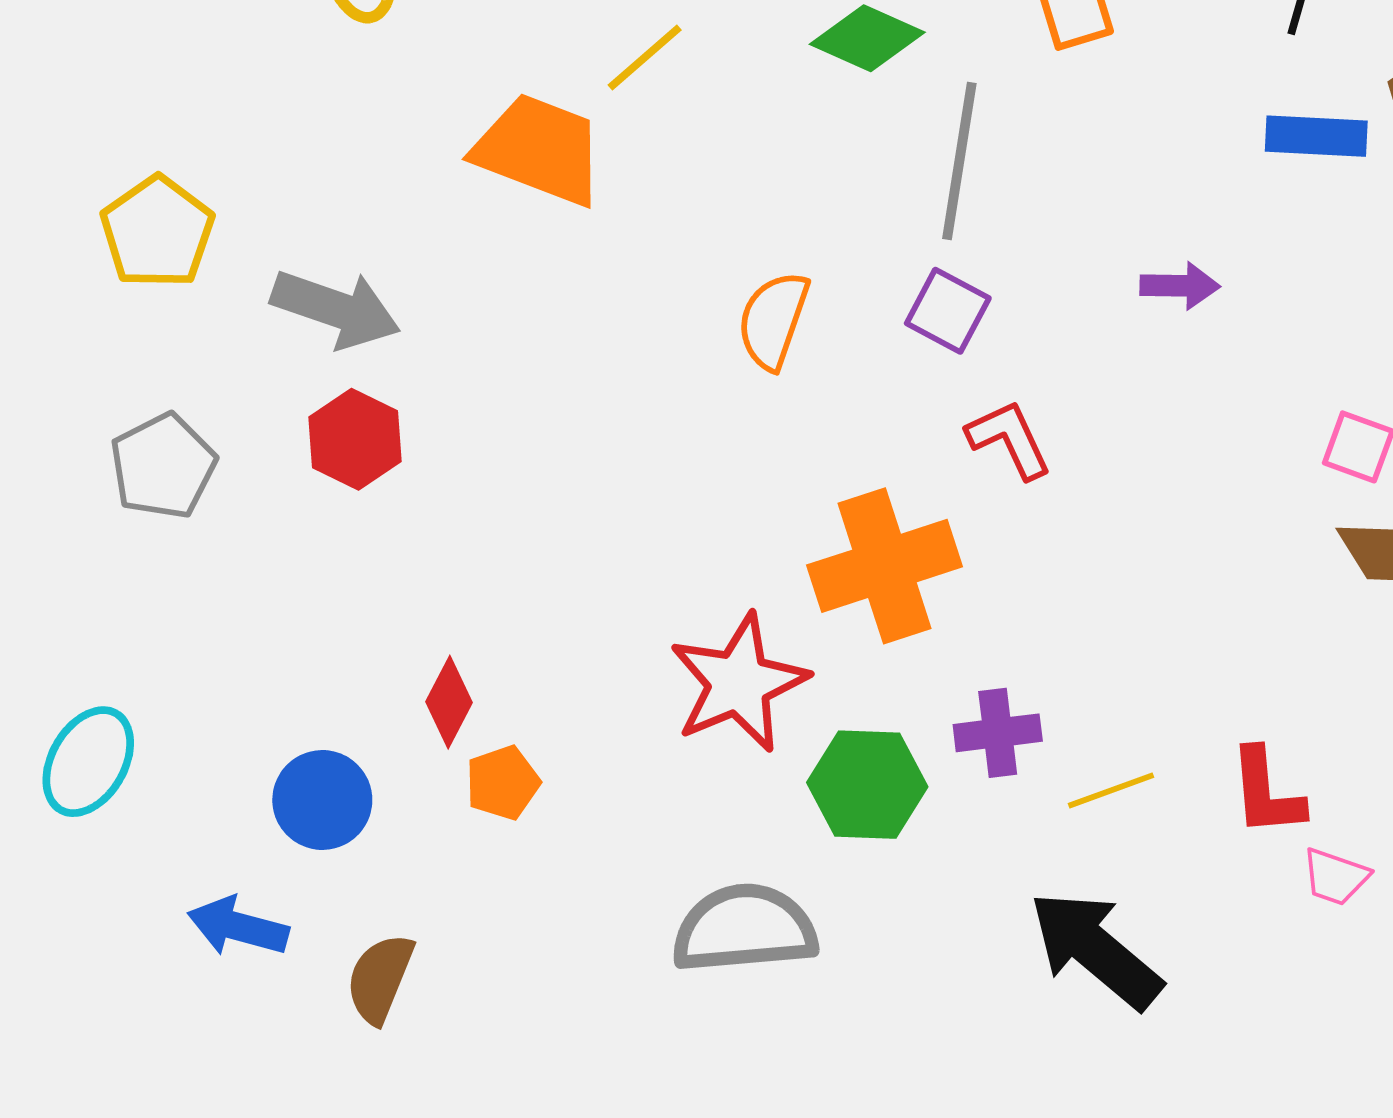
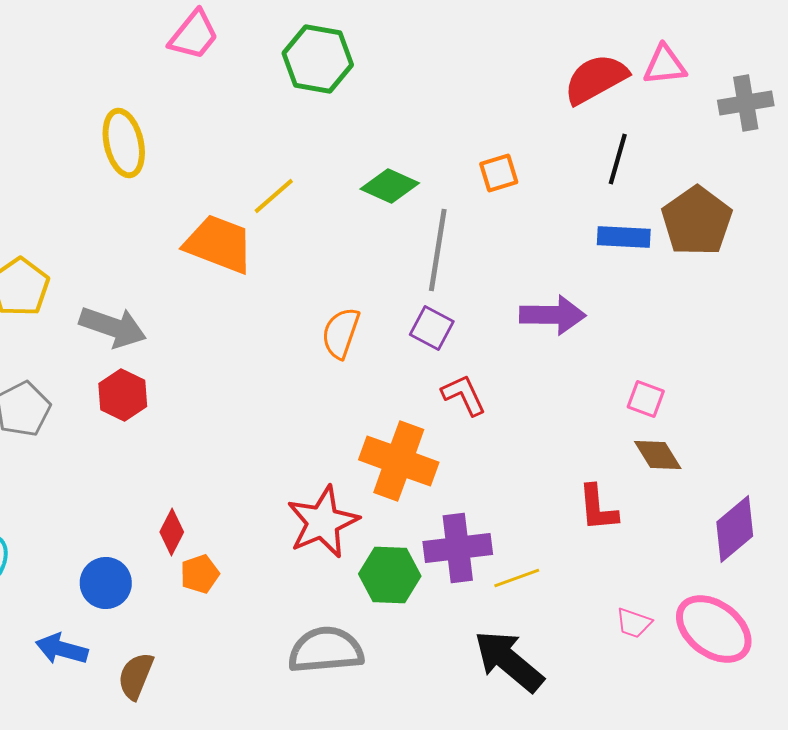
purple arrow: (1180, 286) -> (553, 315), size x1.6
orange cross: (885, 566) -> (399, 461), turned 38
purple cross: (998, 733) -> (458, 548), size x1.5
red L-shape: (1266, 792) -> (598, 508), moved

